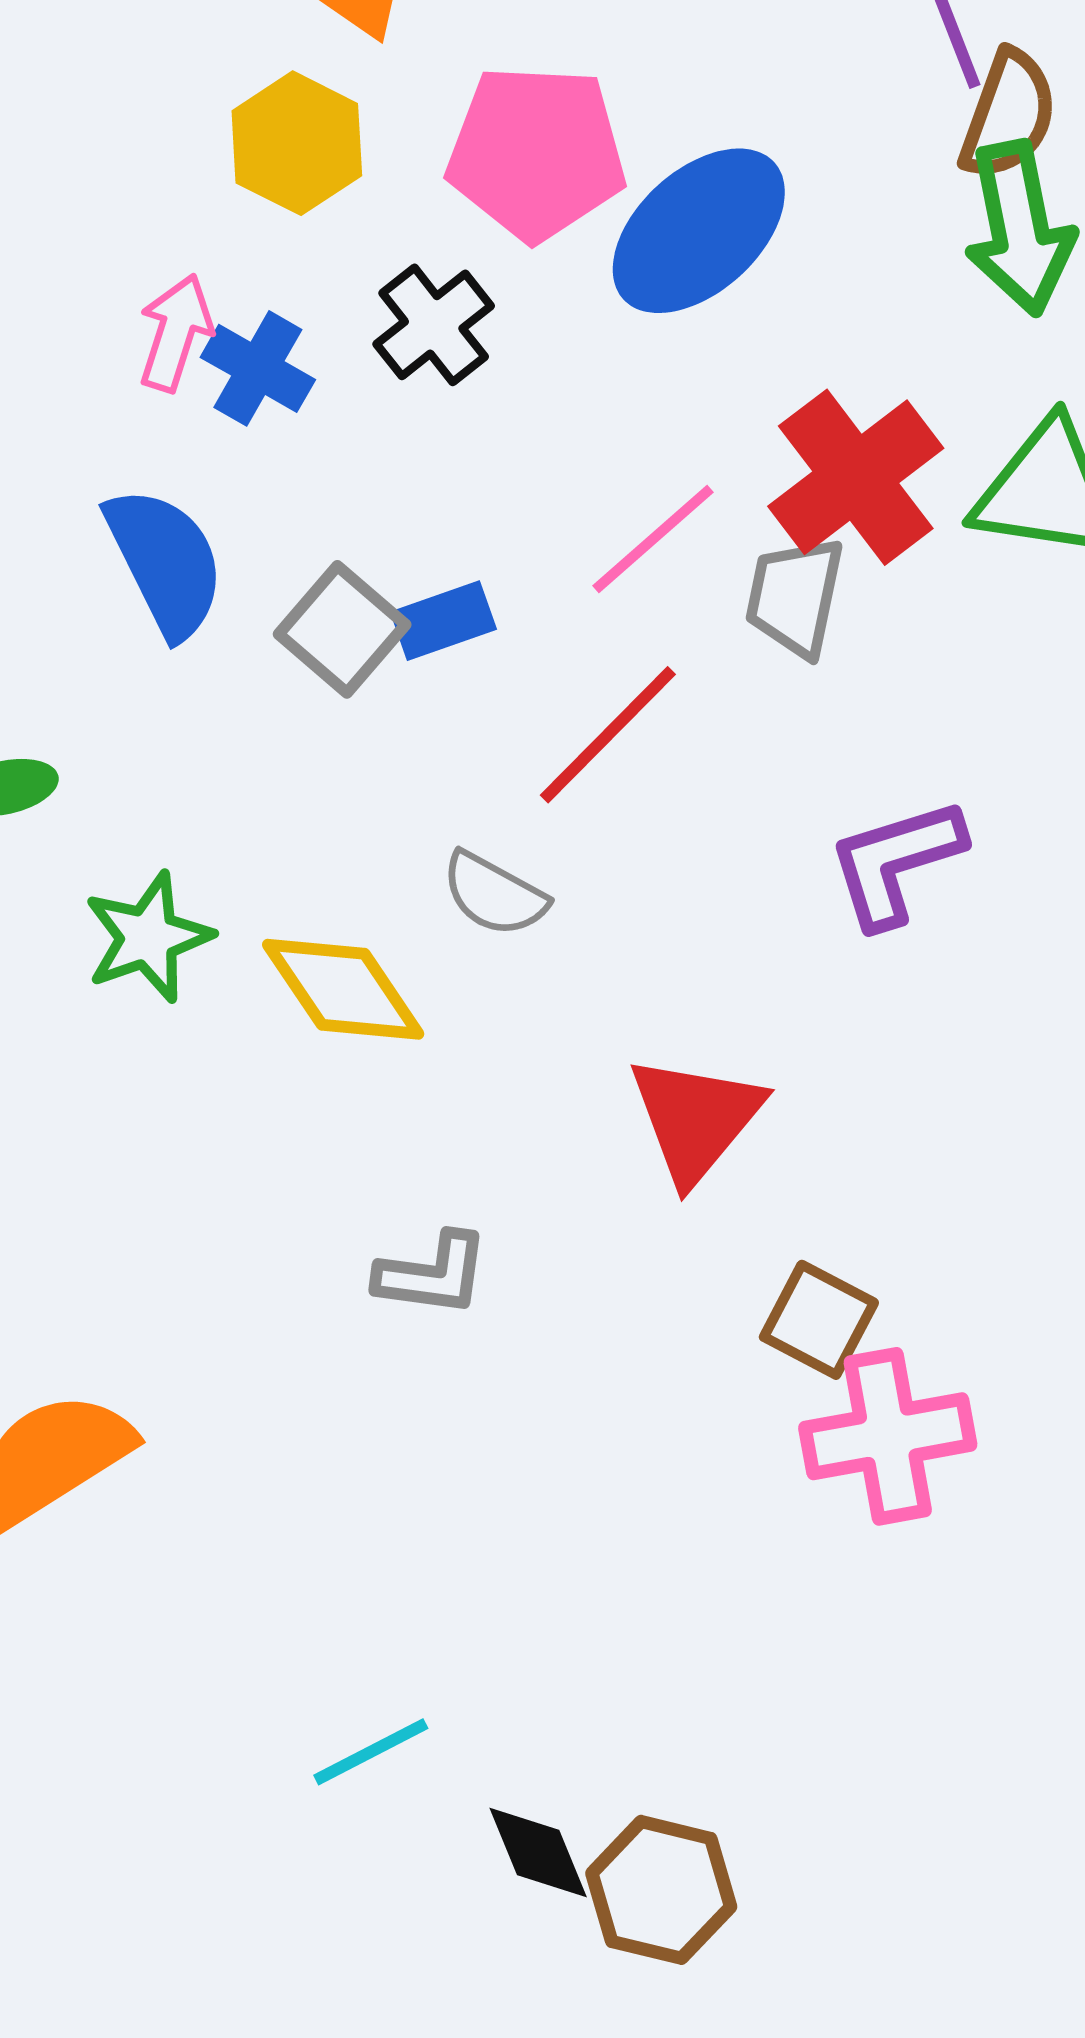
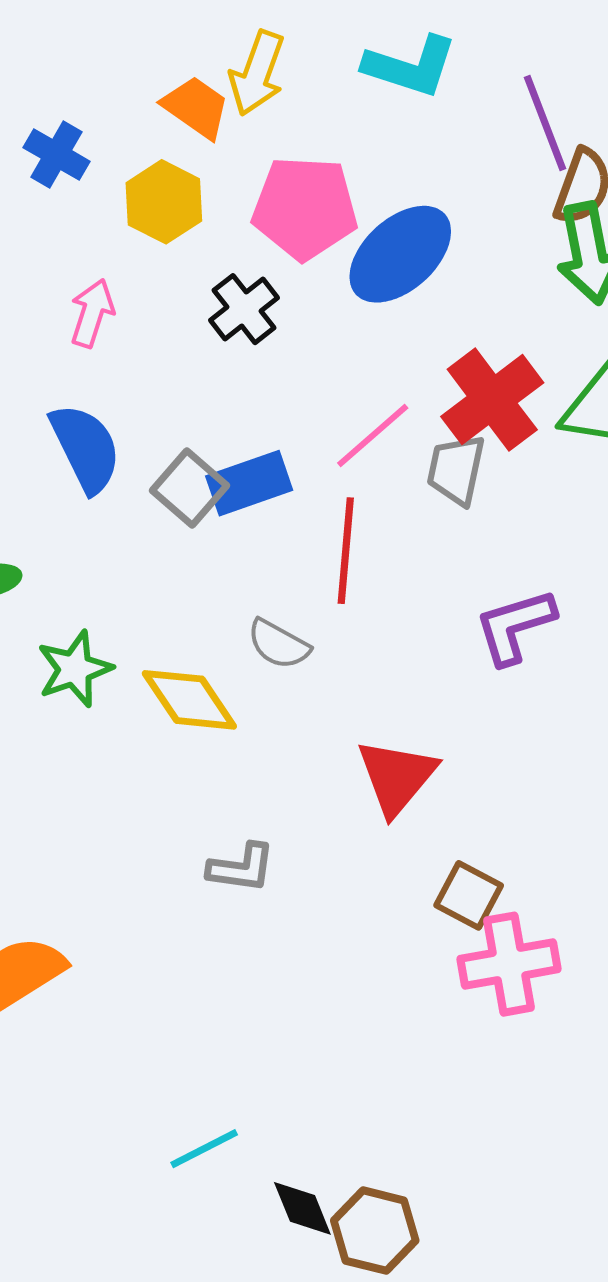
blue cross: (258, 368) -> (57, 154), moved
blue rectangle: (443, 621) -> (249, 483), size x1.4
red line: (608, 735) -> (346, 551), turned -40

